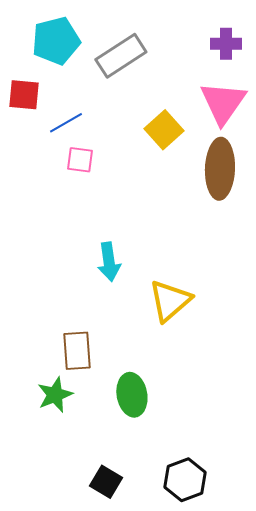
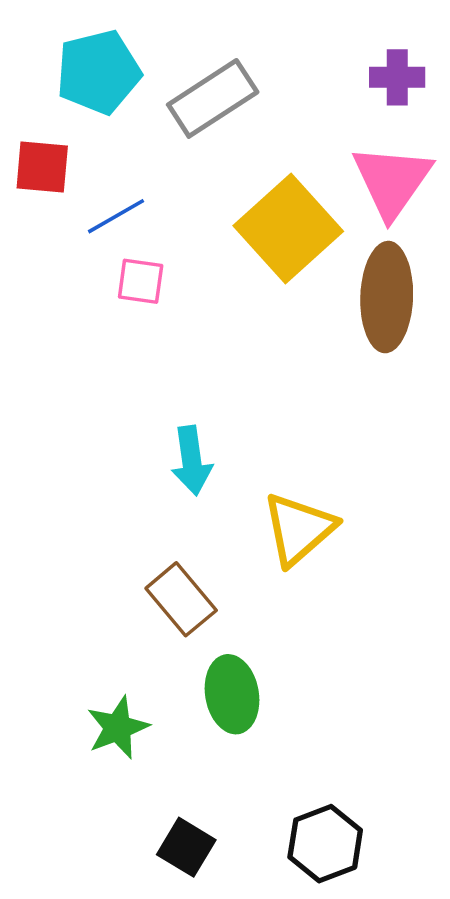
yellow square: (164, 130) -> (288, 228), size x1.5
brown rectangle: (77, 351) -> (181, 599), moved, turned -36
green star: (55, 395) -> (118, 728), moved

